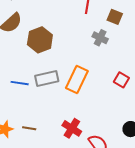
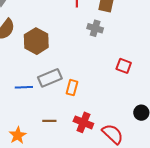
orange rectangle: (77, 80) -> (72, 88), moved, size x0.6
brown line: (29, 128) -> (49, 121), moved

